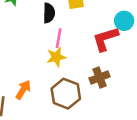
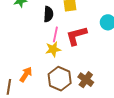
red L-shape: (105, 39) -> (76, 36), moved
brown cross: (99, 77) -> (86, 80), moved, turned -35

